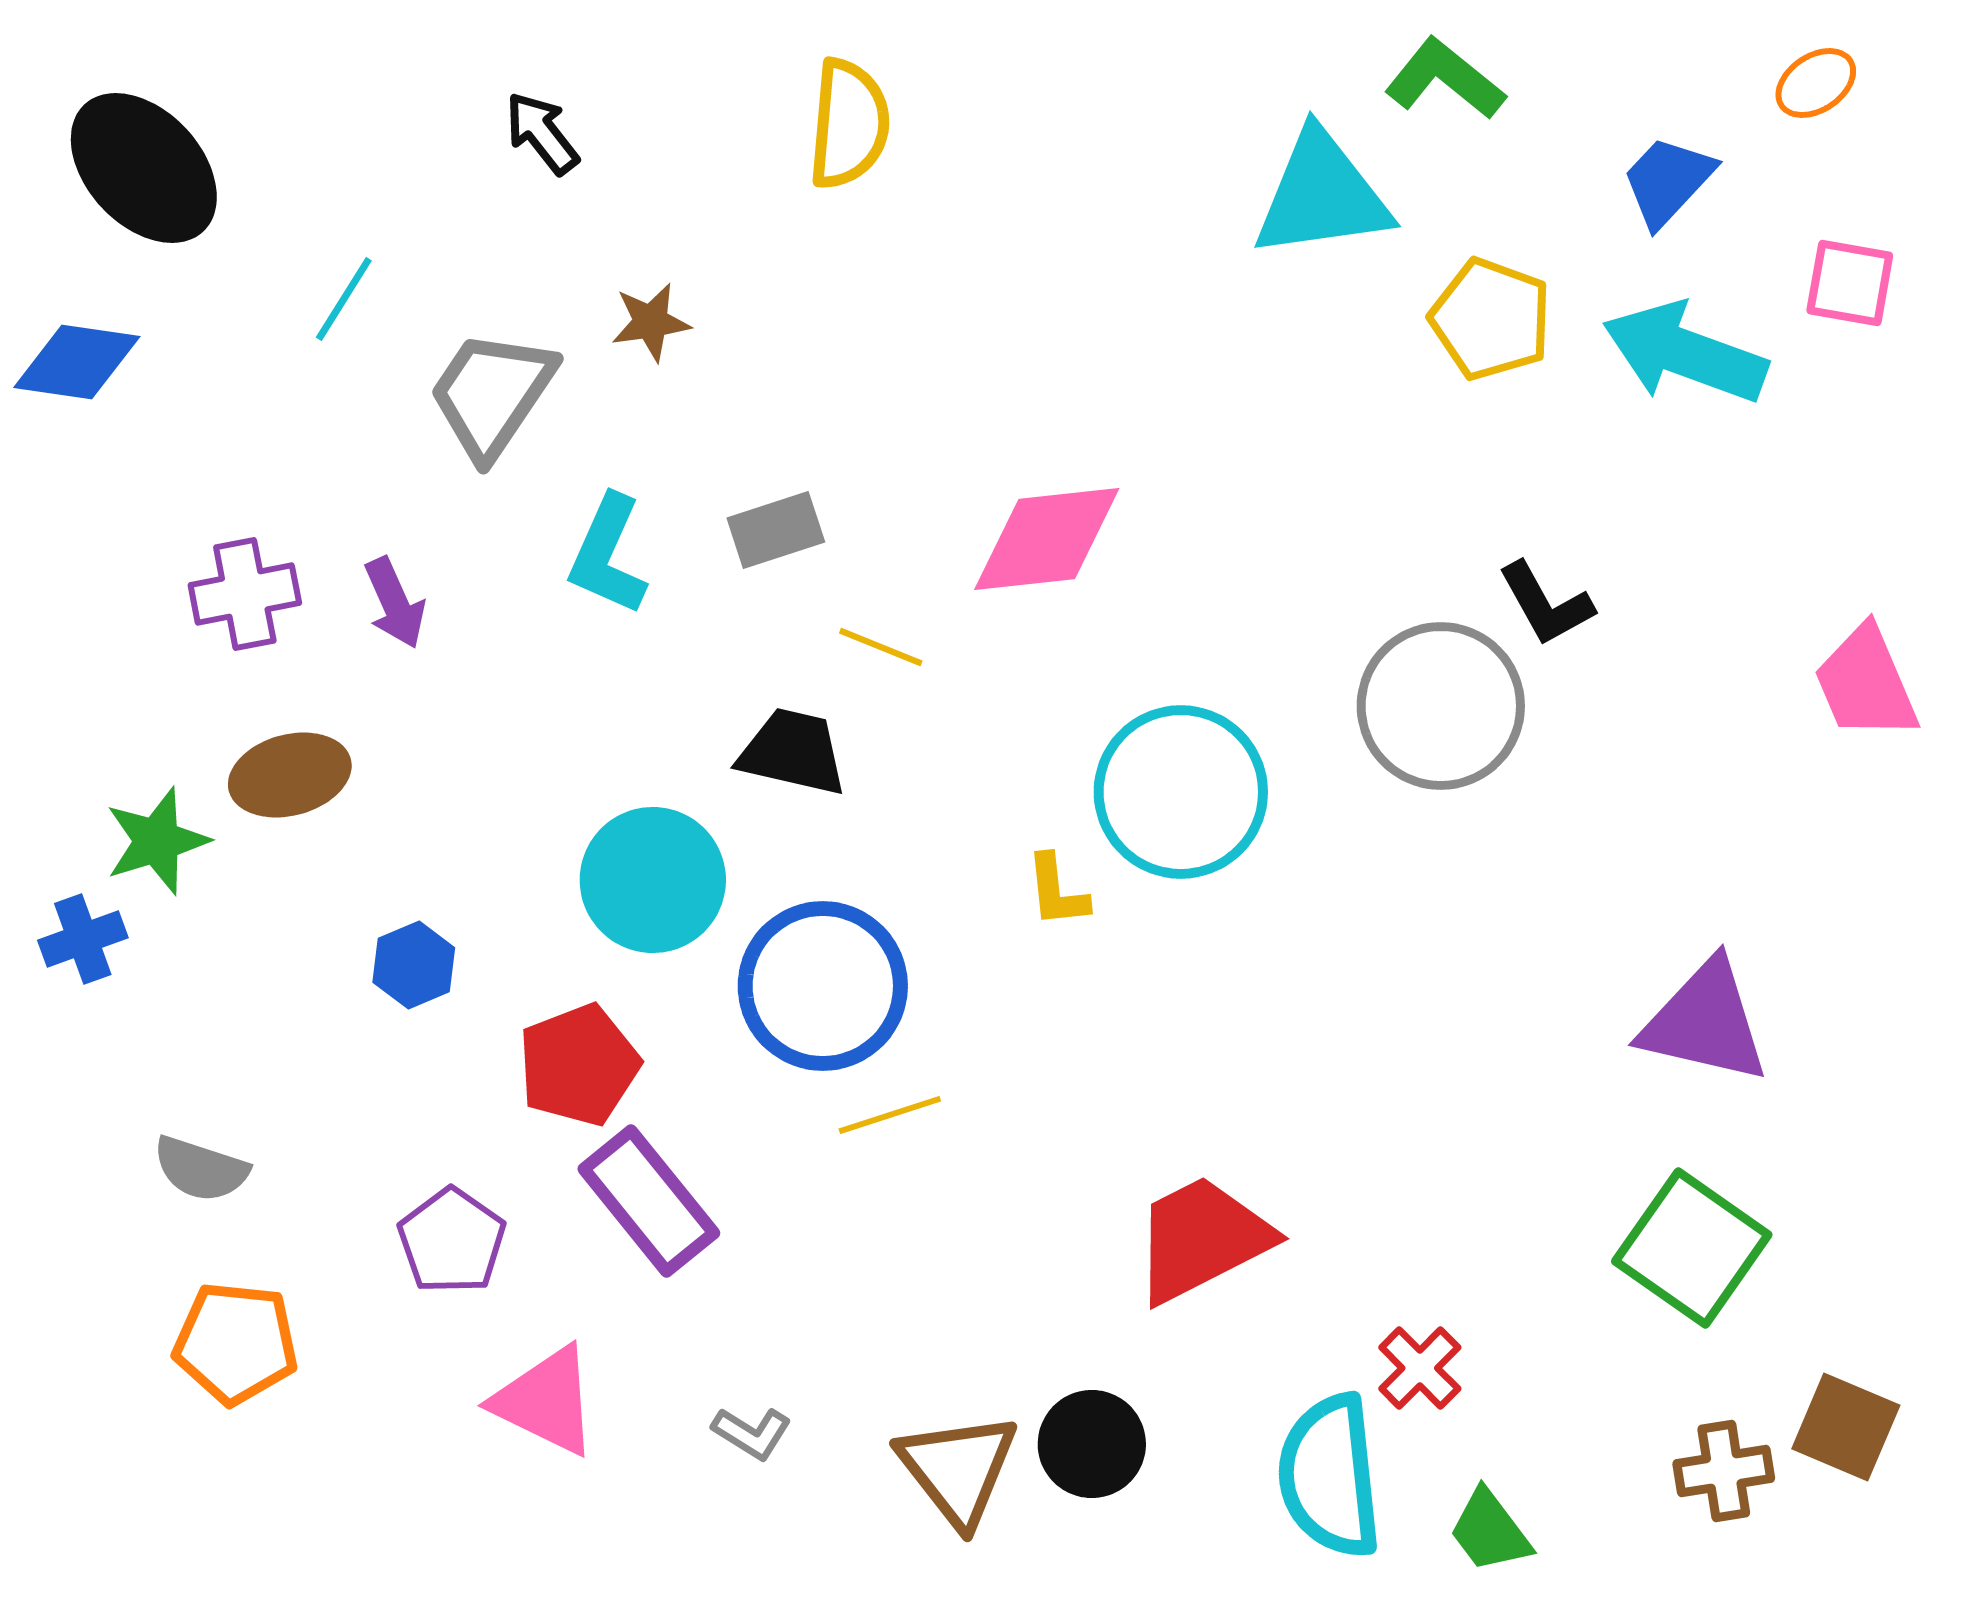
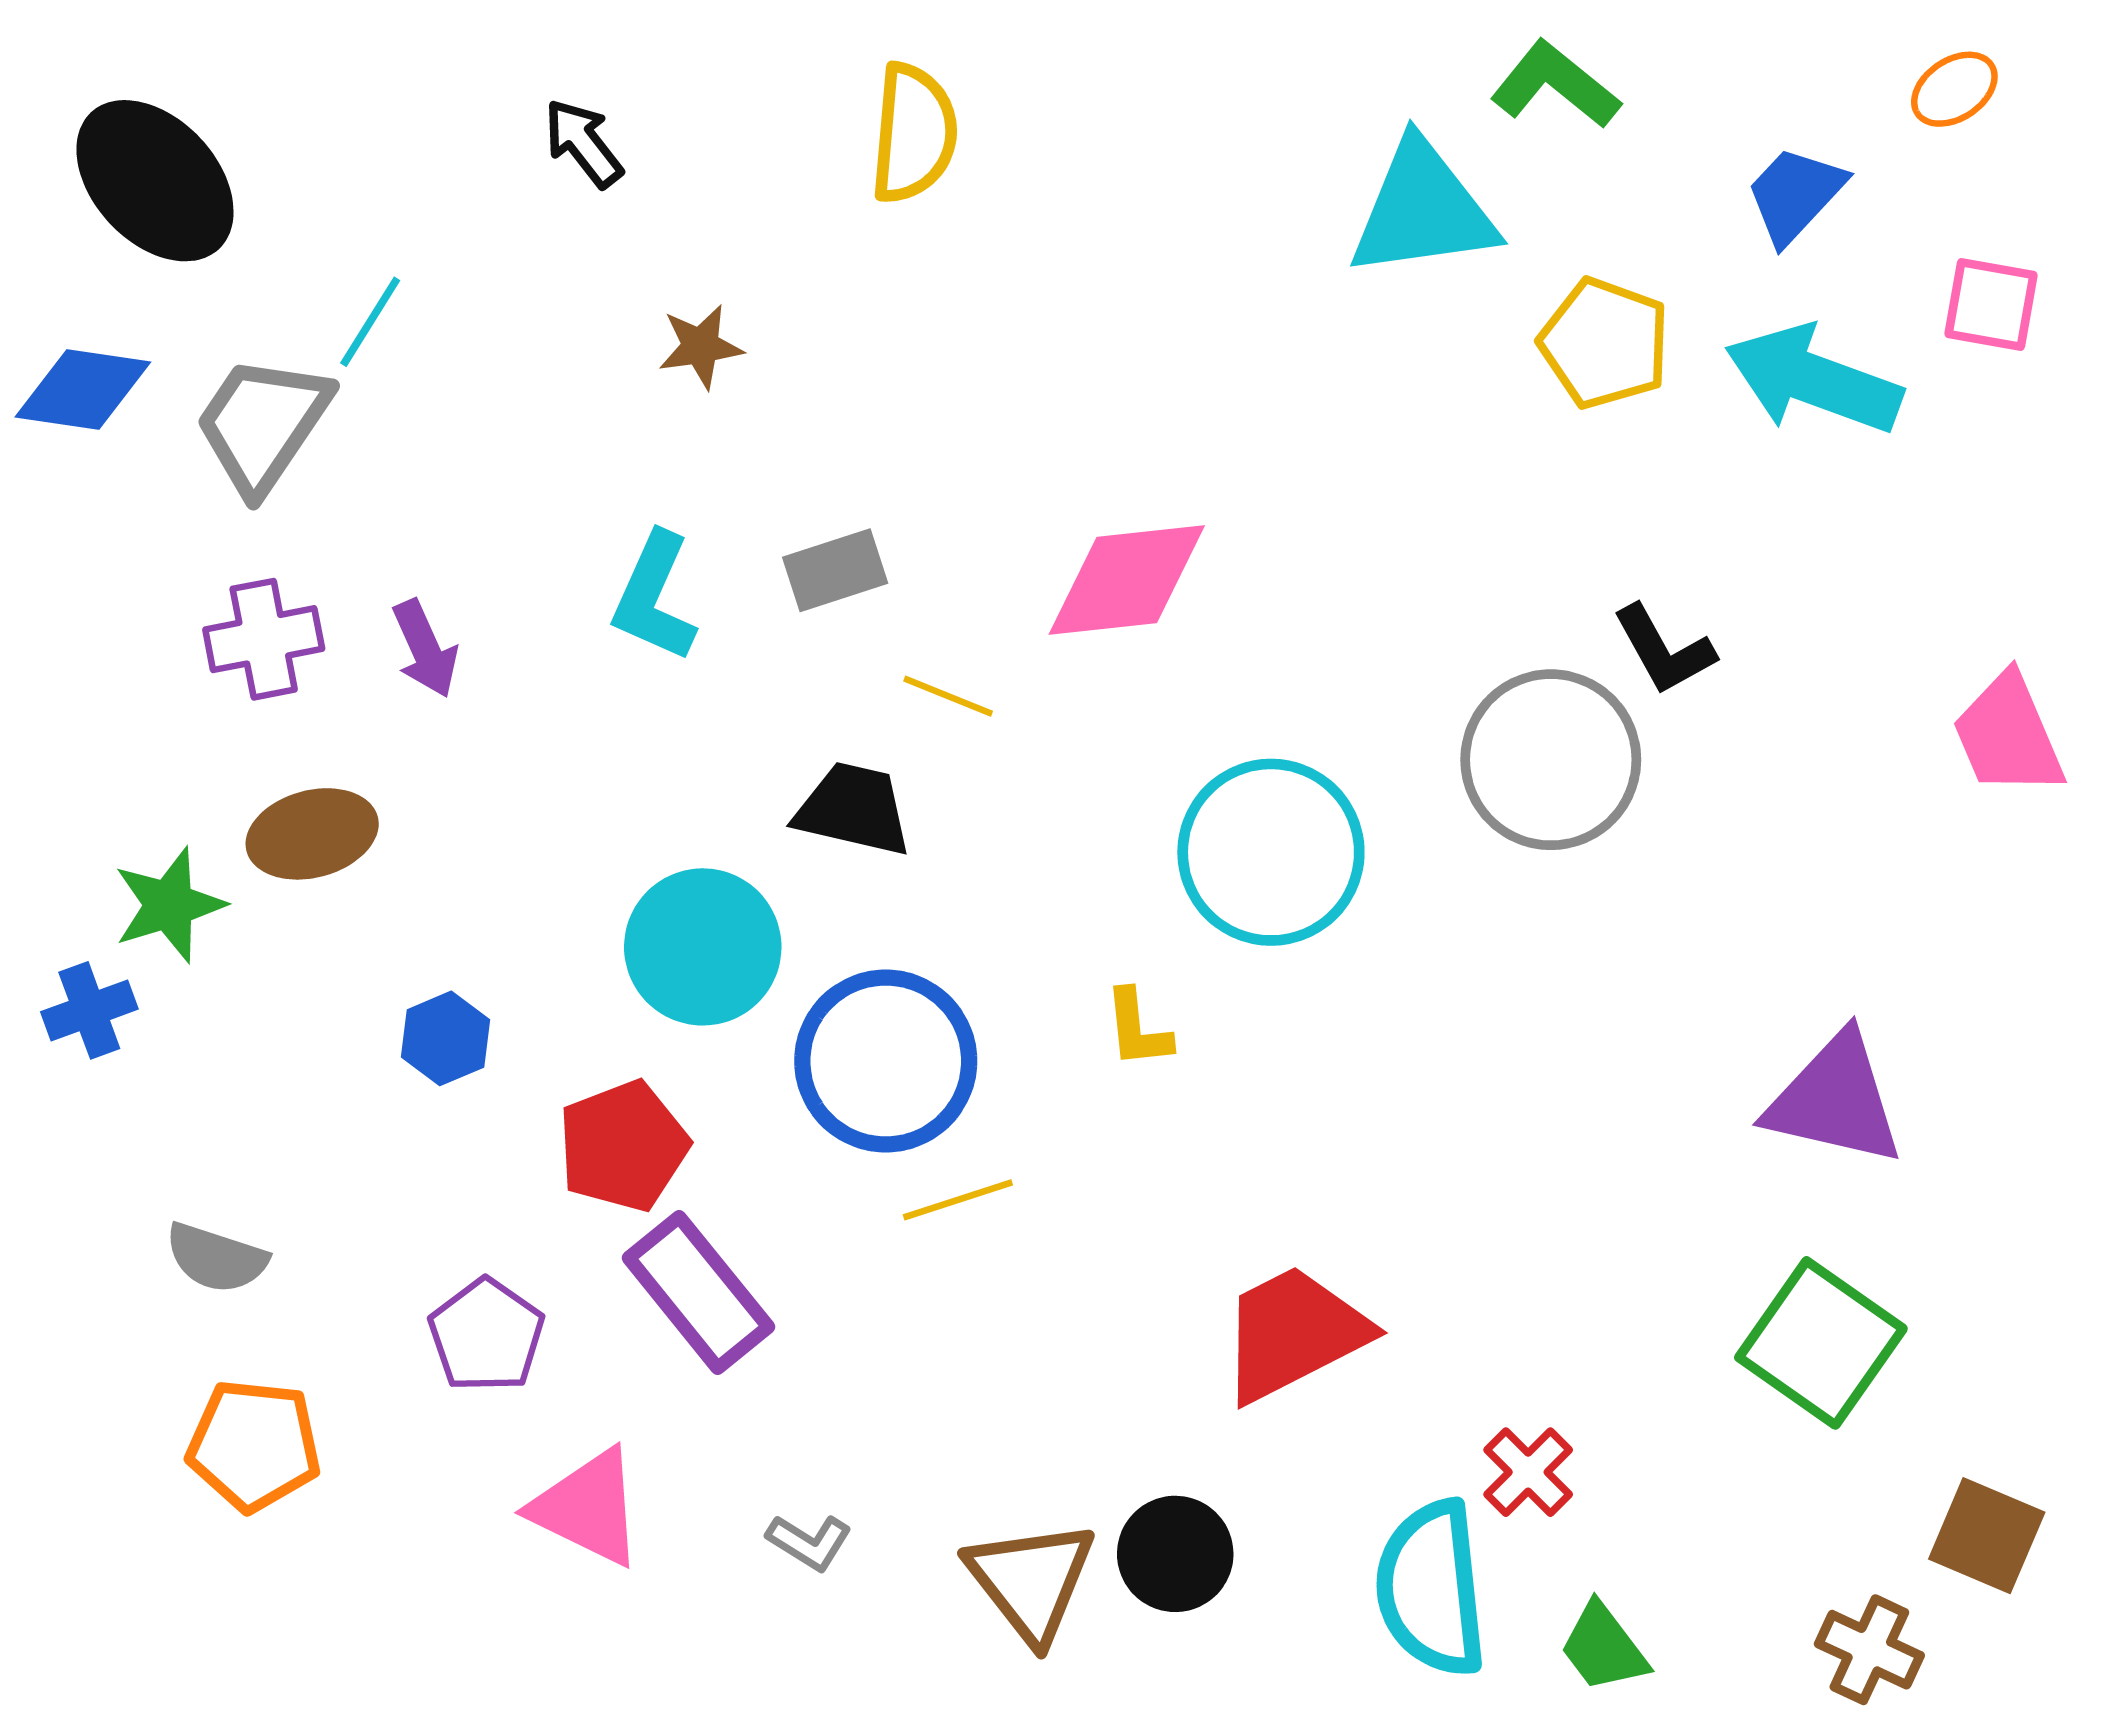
gray trapezoid: (492, 394) -> (263, 424), moved
yellow L-shape: (1057, 891) -> (1138, 1029), moved
brown cross: (1724, 1471) -> (1869, 1650), moved, turned 34

